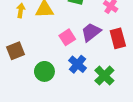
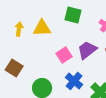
brown square: (16, 51) -> (14, 68), turned -36

